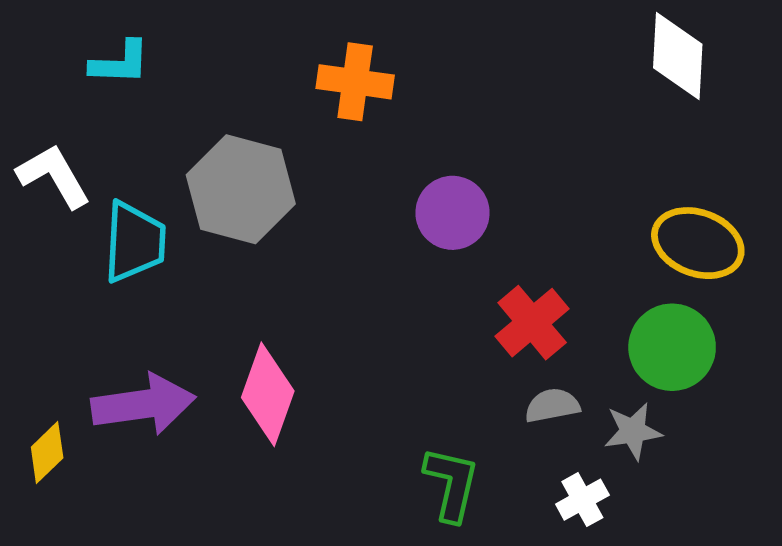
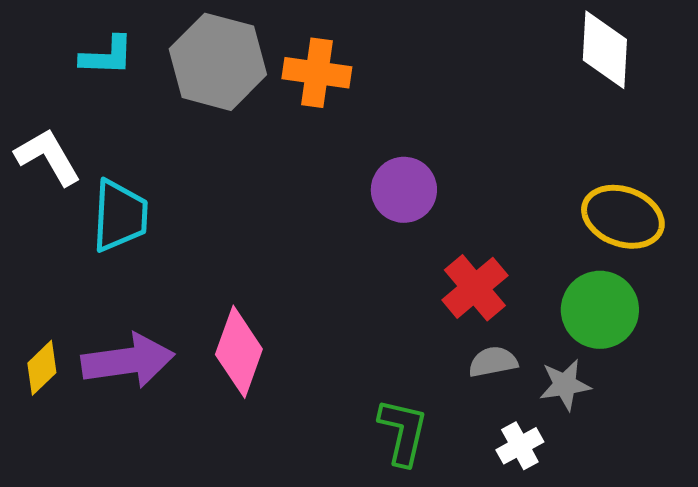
gray hexagon: (241, 189) -> (218, 62), moved
yellow diamond: (47, 453) -> (42, 368), moved

